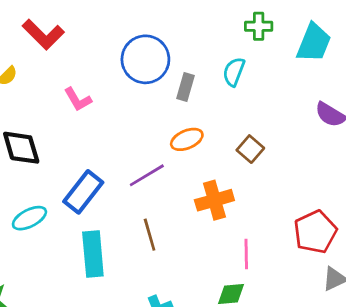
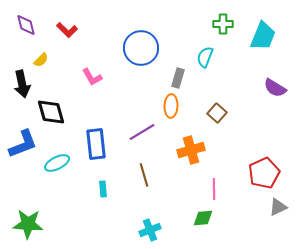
red L-shape: (43, 35) -> (67, 30), size x0.7
gray rectangle: (185, 87) -> (178, 78), moved
orange ellipse: (187, 139) -> (171, 106), turned -65
blue rectangle: (83, 192) -> (96, 144), turned -44
cyan rectangle: (93, 254) -> (103, 189), size x0.5

